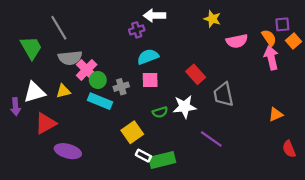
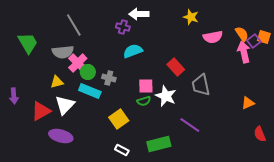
purple square: (282, 24) -> (254, 41), moved, turned -32
gray line: (59, 28) -> (74, 25), moved
purple cross: (137, 30) -> (123, 27), turned 32
orange square: (293, 41) -> (264, 37), turned -32
pink square: (150, 80) -> (146, 86), moved
gray cross: (121, 87) -> (109, 78), turned 32
white triangle: (34, 92) -> (65, 105), moved, turned -30
white star: (185, 107) -> (166, 96), turned 30
white rectangle: (143, 156) -> (122, 150), moved
green rectangle: (162, 160) -> (159, 144), moved

